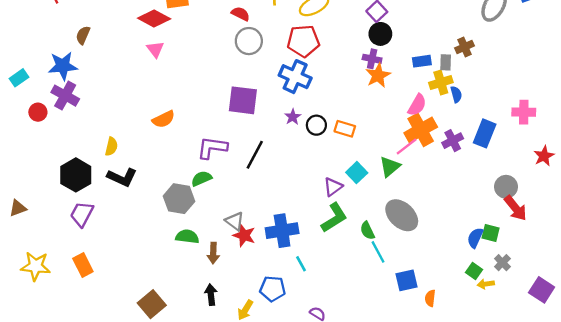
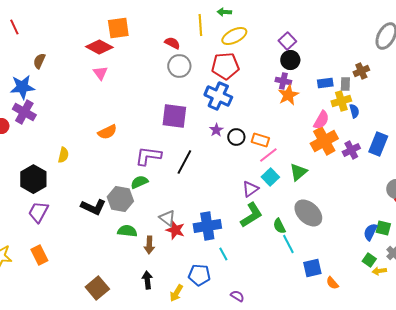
pink line: (406, 146) -> (268, 155), moved
black L-shape: (122, 177) -> (93, 207), moved
orange semicircle: (430, 298) -> (332, 283), turned -48

